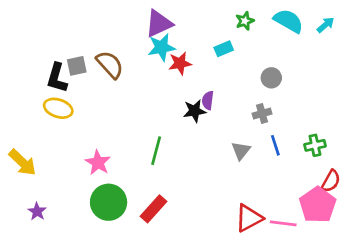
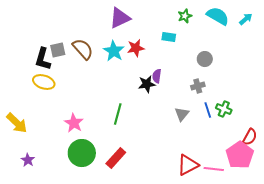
cyan star: (161, 47) -> (114, 51), moved, turned -30
cyan rectangle: (224, 49) -> (169, 37), turned 32
green cross: (315, 145) -> (224, 109), moved, turned 35

